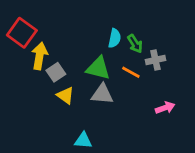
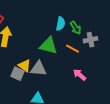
gray square: (56, 72) -> (18, 74), moved, turned -32
gray triangle: (102, 94) -> (38, 69), moved
pink arrow: (165, 108) -> (80, 75), moved, turned -120

